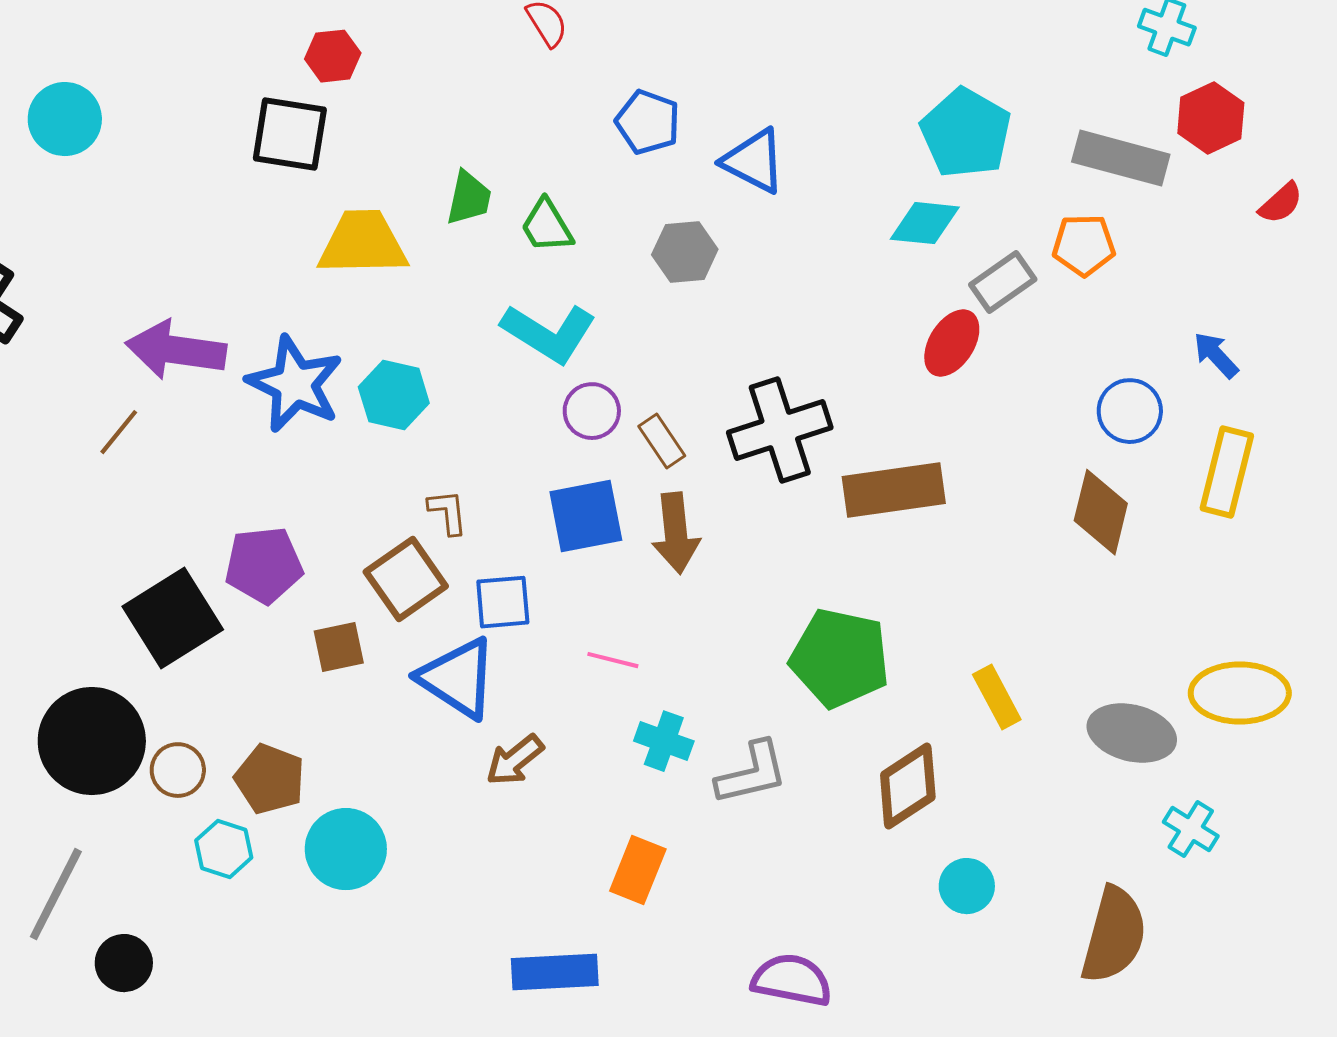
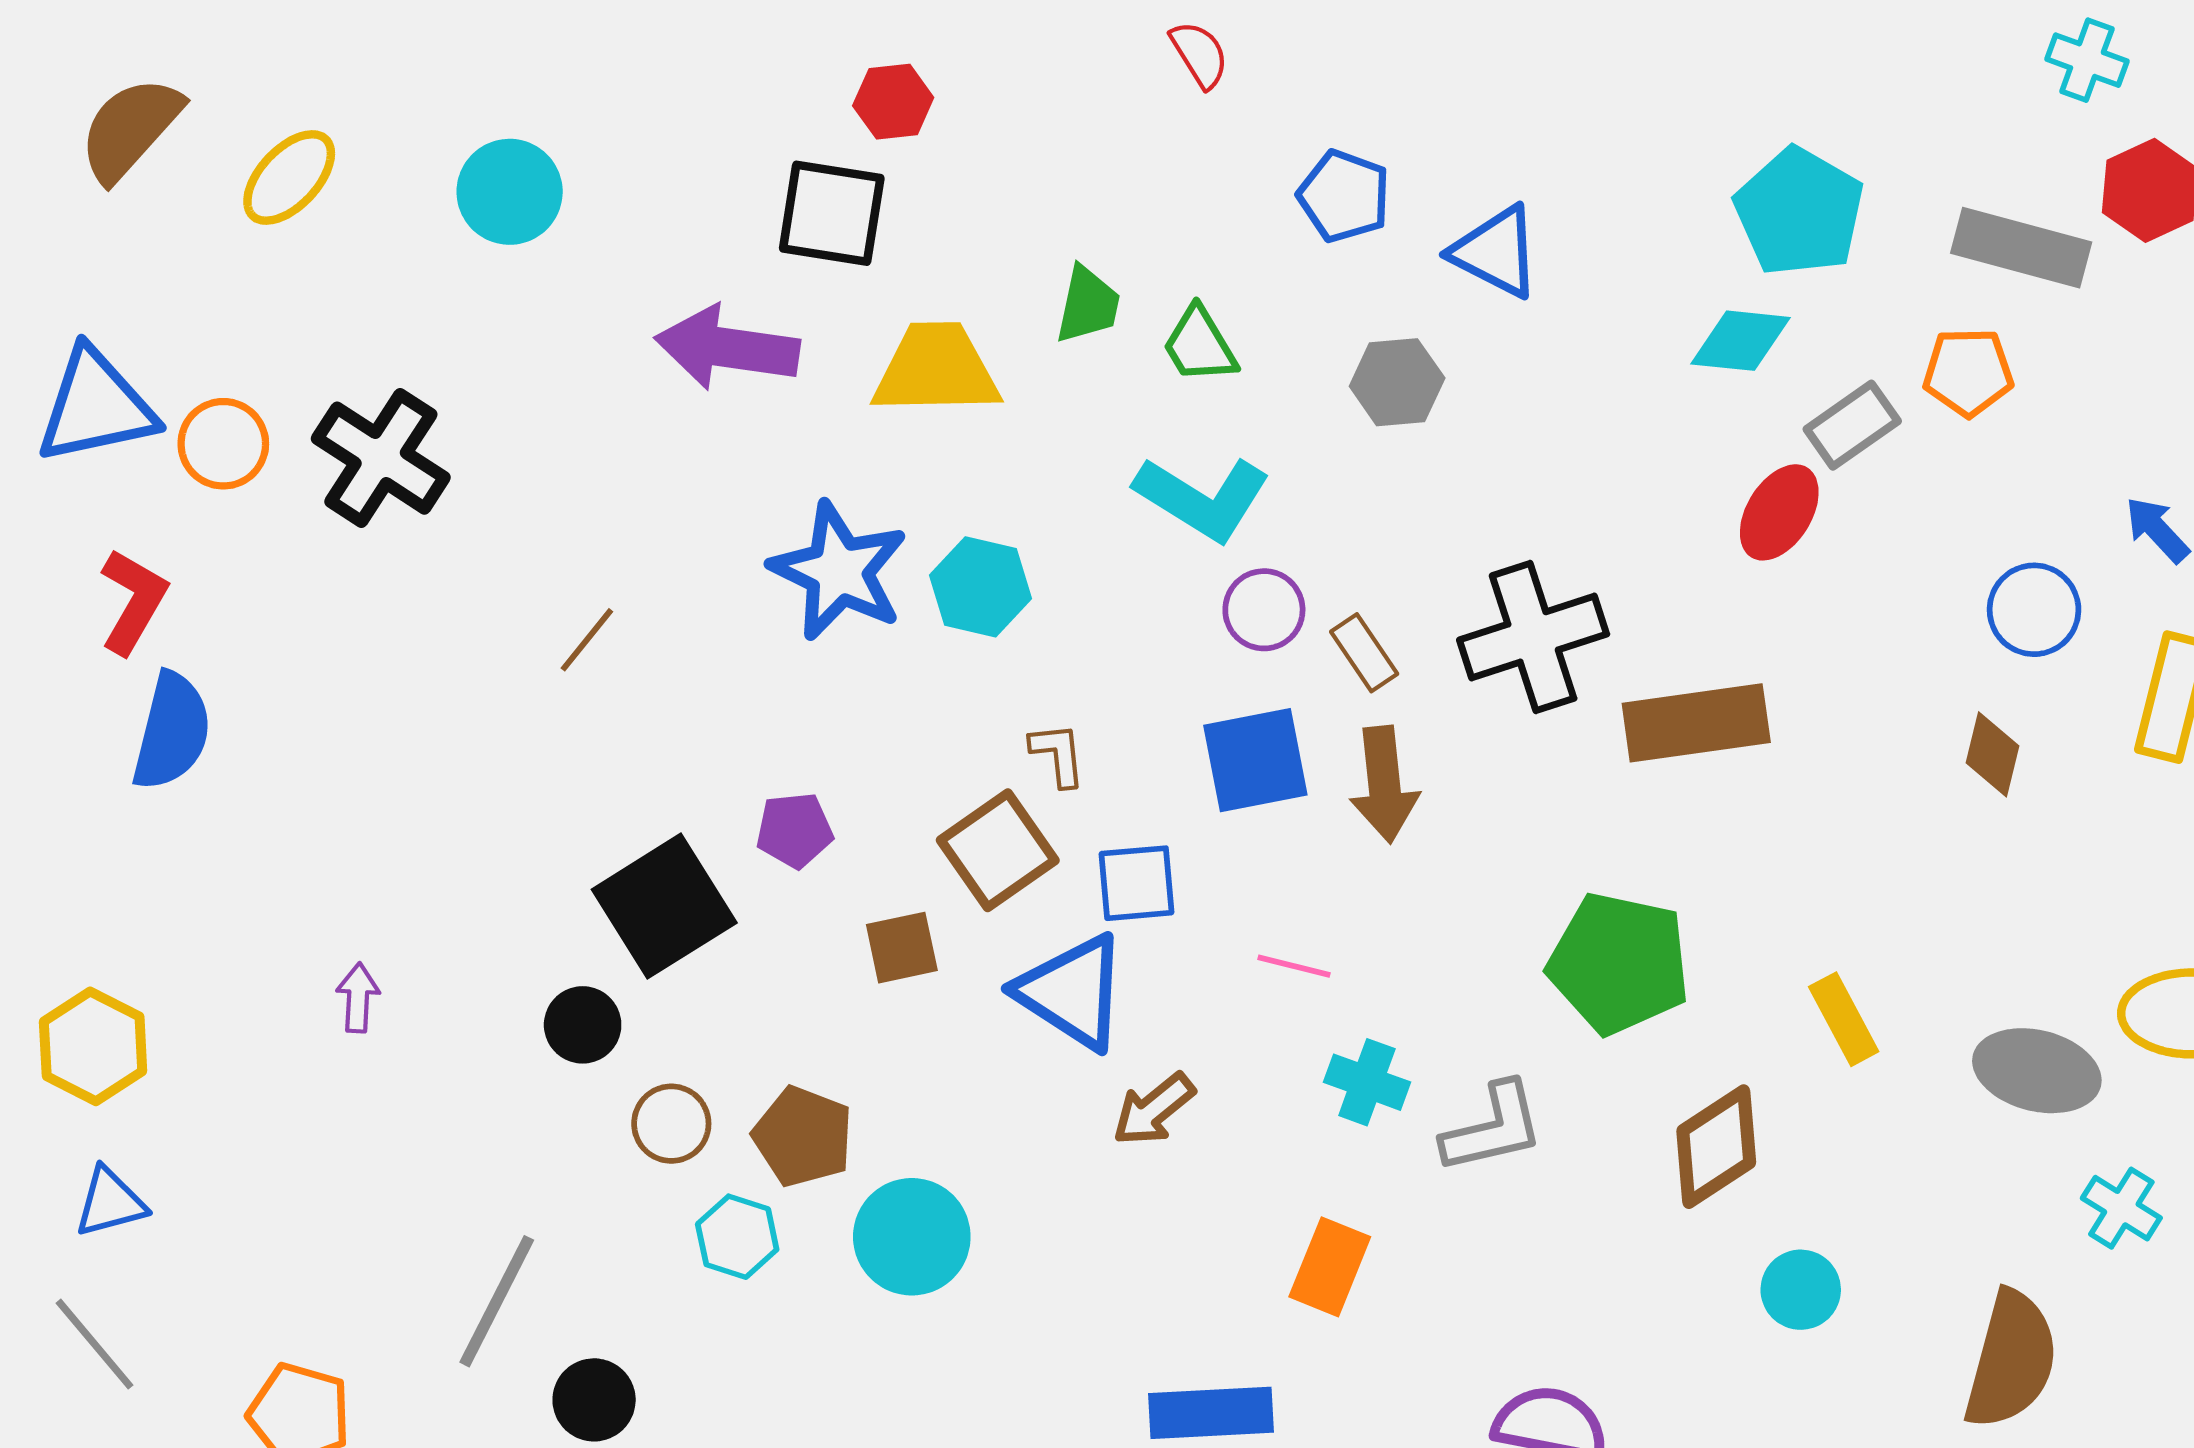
purple arrow: (176, 350) -> (727, 348), moved
brown diamond: (1101, 512) -> (1993, 754), size x0.7
purple pentagon: (264, 565) -> (794, 830), size x0.7
black circle: (92, 741) -> (583, 1025), moved, size x0.5

